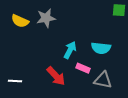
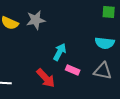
cyan semicircle: (101, 48) -> (105, 43), moved
gray triangle: (103, 80) -> (103, 71), moved

